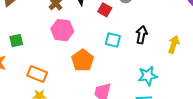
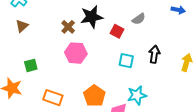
orange pentagon: (83, 60) -> (94, 96), moved
cyan star: (148, 76) -> (137, 95), moved

